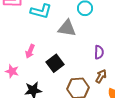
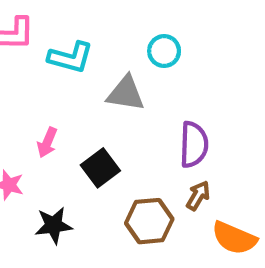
purple semicircle: (99, 52) -> (194, 145), size x1.5

